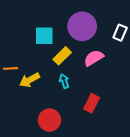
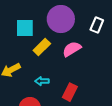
cyan arrow: (64, 81) -> (42, 81), moved, turned -72

